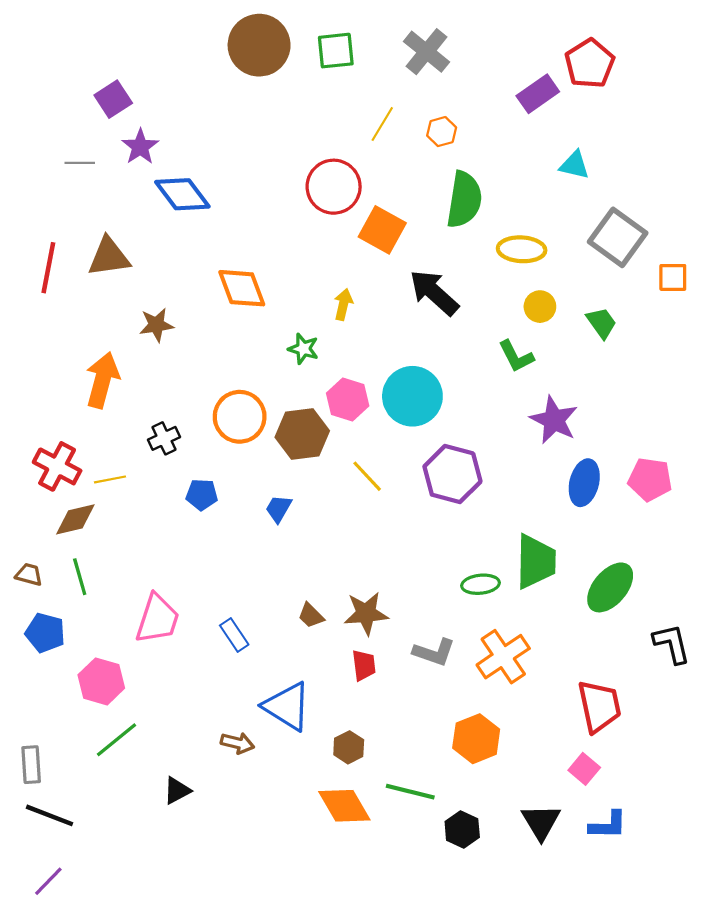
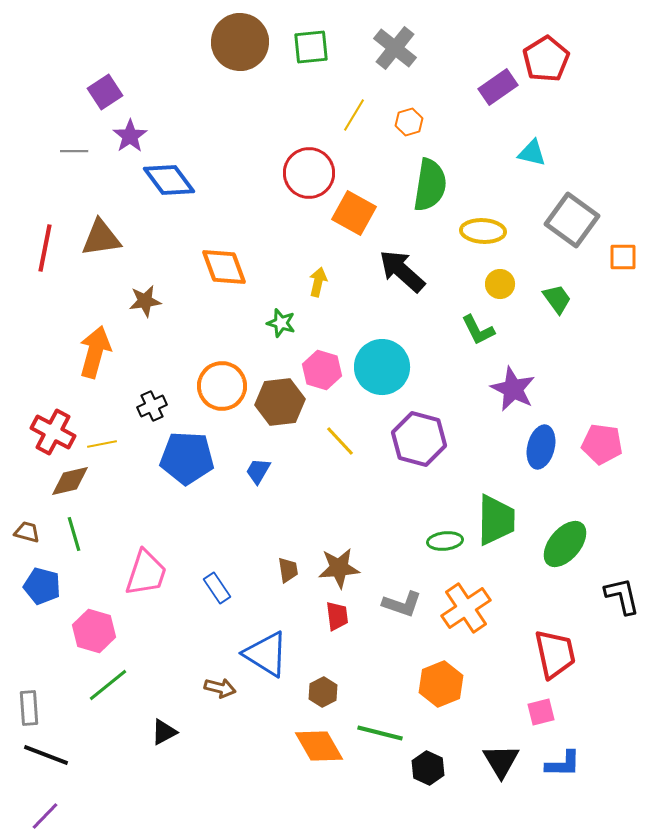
blue pentagon: (202, 495) -> (187, 458), size x1.8
brown trapezoid: (311, 616) -> (288, 570), turned -144
pink square: (584, 769) -> (541, 712), turned 36

